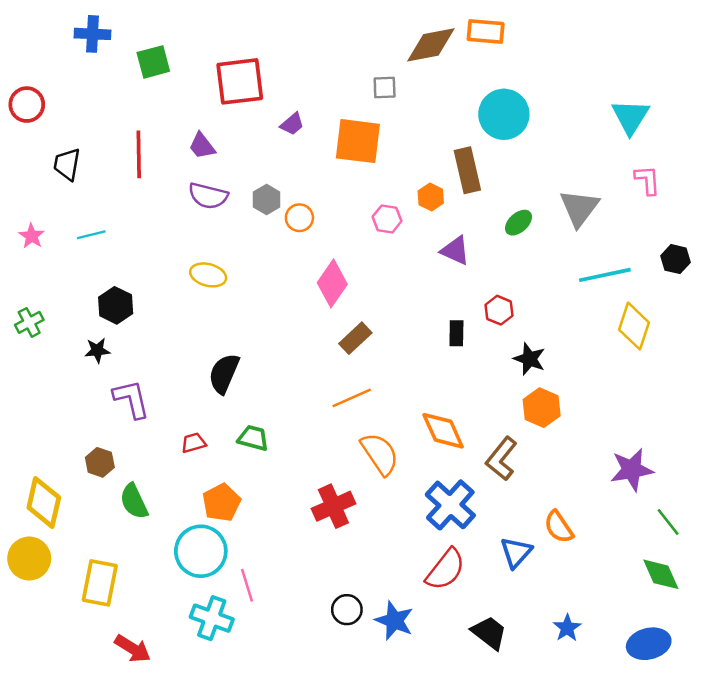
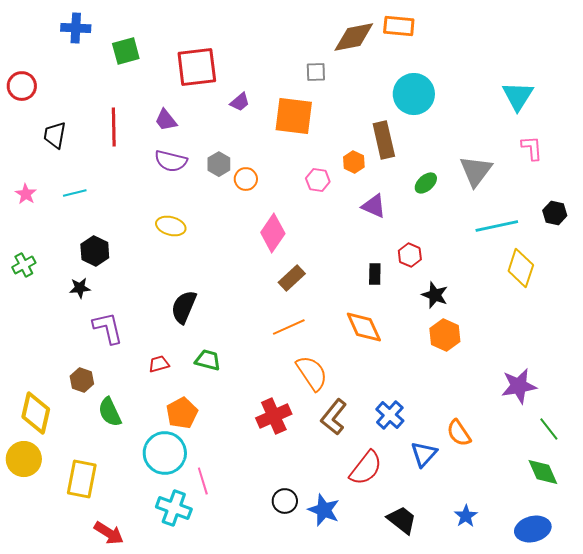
orange diamond: (443, 431) -> (364, 327), moved
brown L-shape: (501, 459) -> (334, 417), moved
blue cross: (450, 505) -> (390, 415), moved, size x0.7

